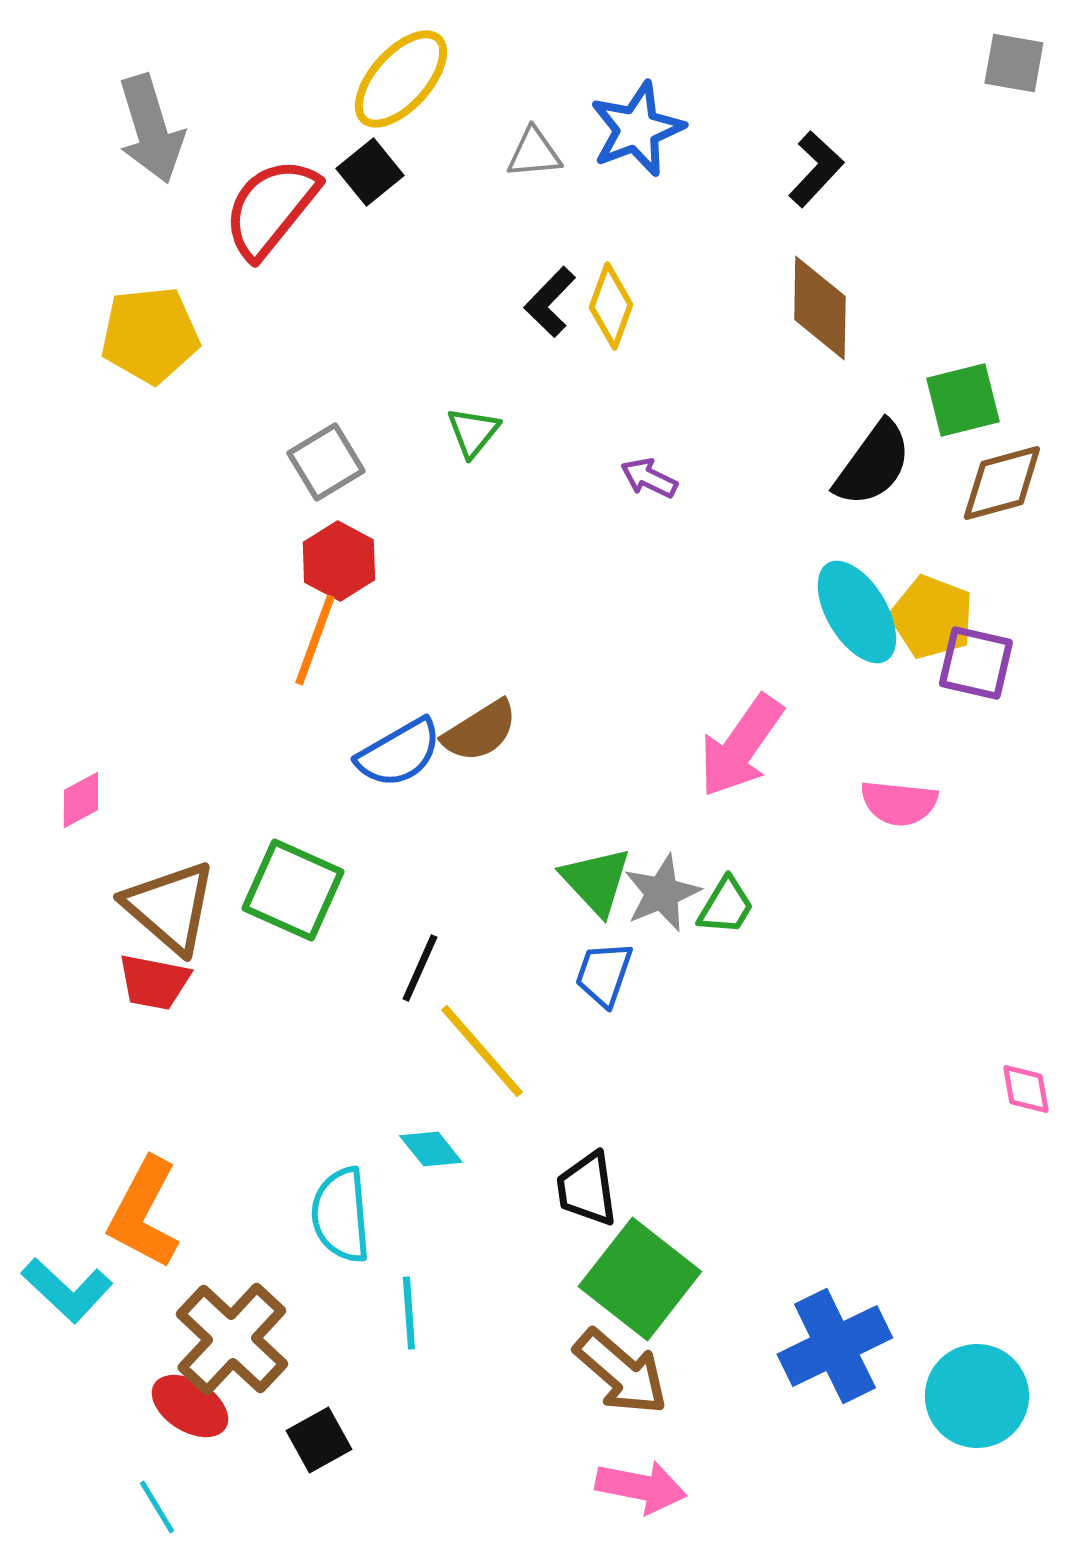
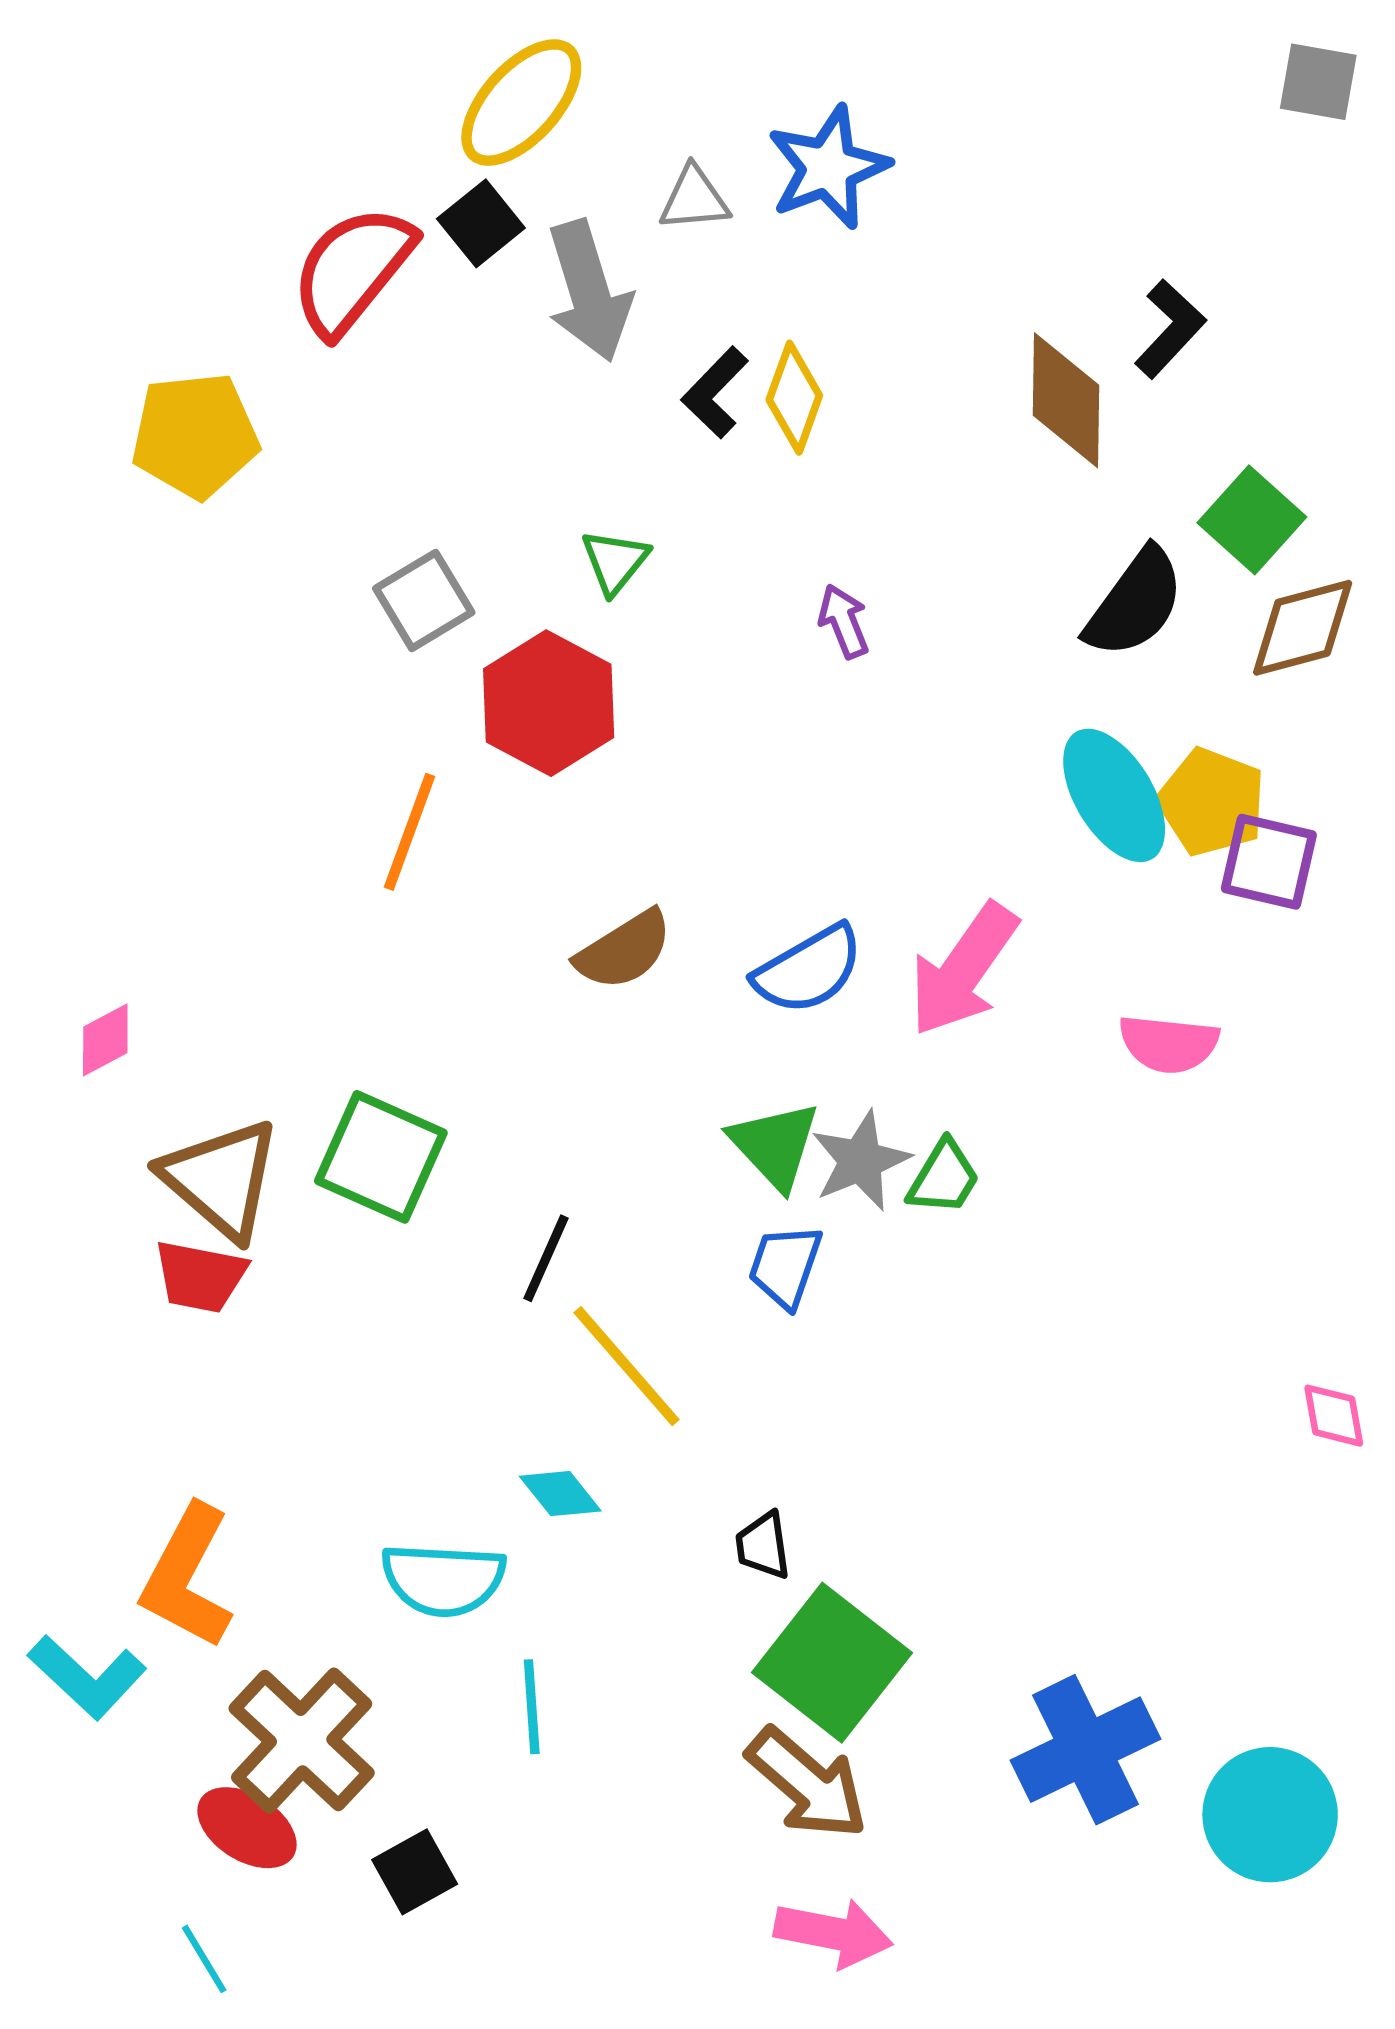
gray arrow: (151, 129) -> (589, 291), moved
black L-shape: (816, 169) -> (1170, 329), moved
green square: (963, 400) -> (1252, 520), turned -34
purple arrow: (649, 478) -> (844, 621), turned 42
red hexagon: (339, 561) -> (549, 703), moved, size x1.4
blue semicircle: (399, 753) -> (809, 970), moved
black trapezoid: (587, 1189) -> (763, 1546), size x0.7
cyan semicircle: (341, 1215) -> (443, 1579), turned -82

